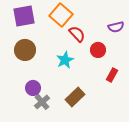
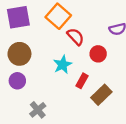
red rectangle: (112, 75) -> (82, 81), moved
purple circle: (33, 88) -> (17, 81), moved
brown rectangle: (75, 97) -> (101, 95), moved

